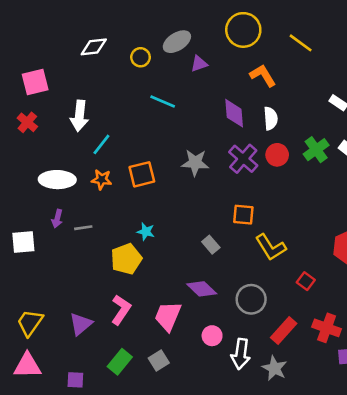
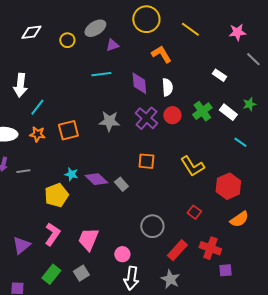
cyan line: (163, 101) -> (101, 74), moved, turned -30
yellow L-shape: (271, 247) -> (192, 166), moved
purple diamond: (202, 289) -> (96, 179), moved
white arrow: (241, 354) -> (131, 278), moved

